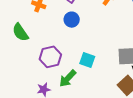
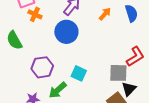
blue circle: (72, 20) -> (66, 32), size x1.5

